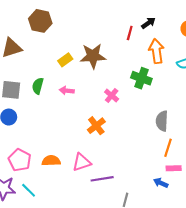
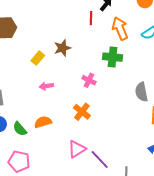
brown star: (93, 56) -> (62, 48), size x0.7
green semicircle: (38, 86) -> (20, 129), moved, turned -42
orange semicircle: (51, 161) -> (43, 122), moved
purple line: (102, 179) -> (100, 159), turned 70

